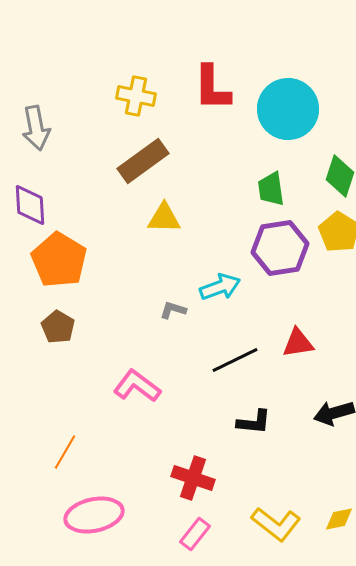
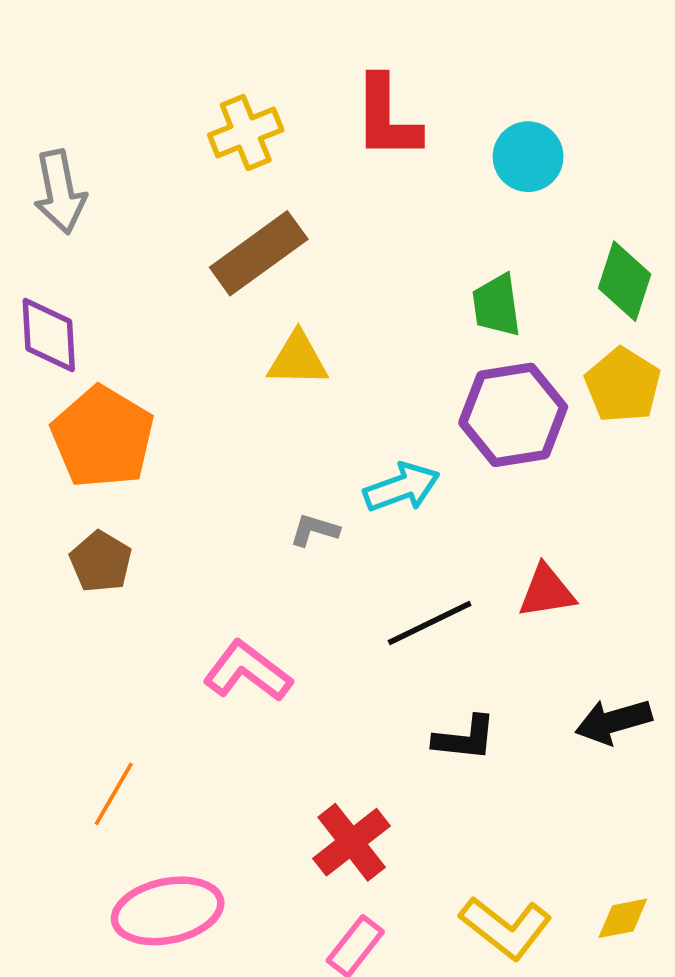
yellow cross: (136, 96) -> (246, 133), turned -33
cyan circle: (288, 109) -> (528, 157), size x0.6
red cross: (193, 478) -> (352, 842), turned 33

